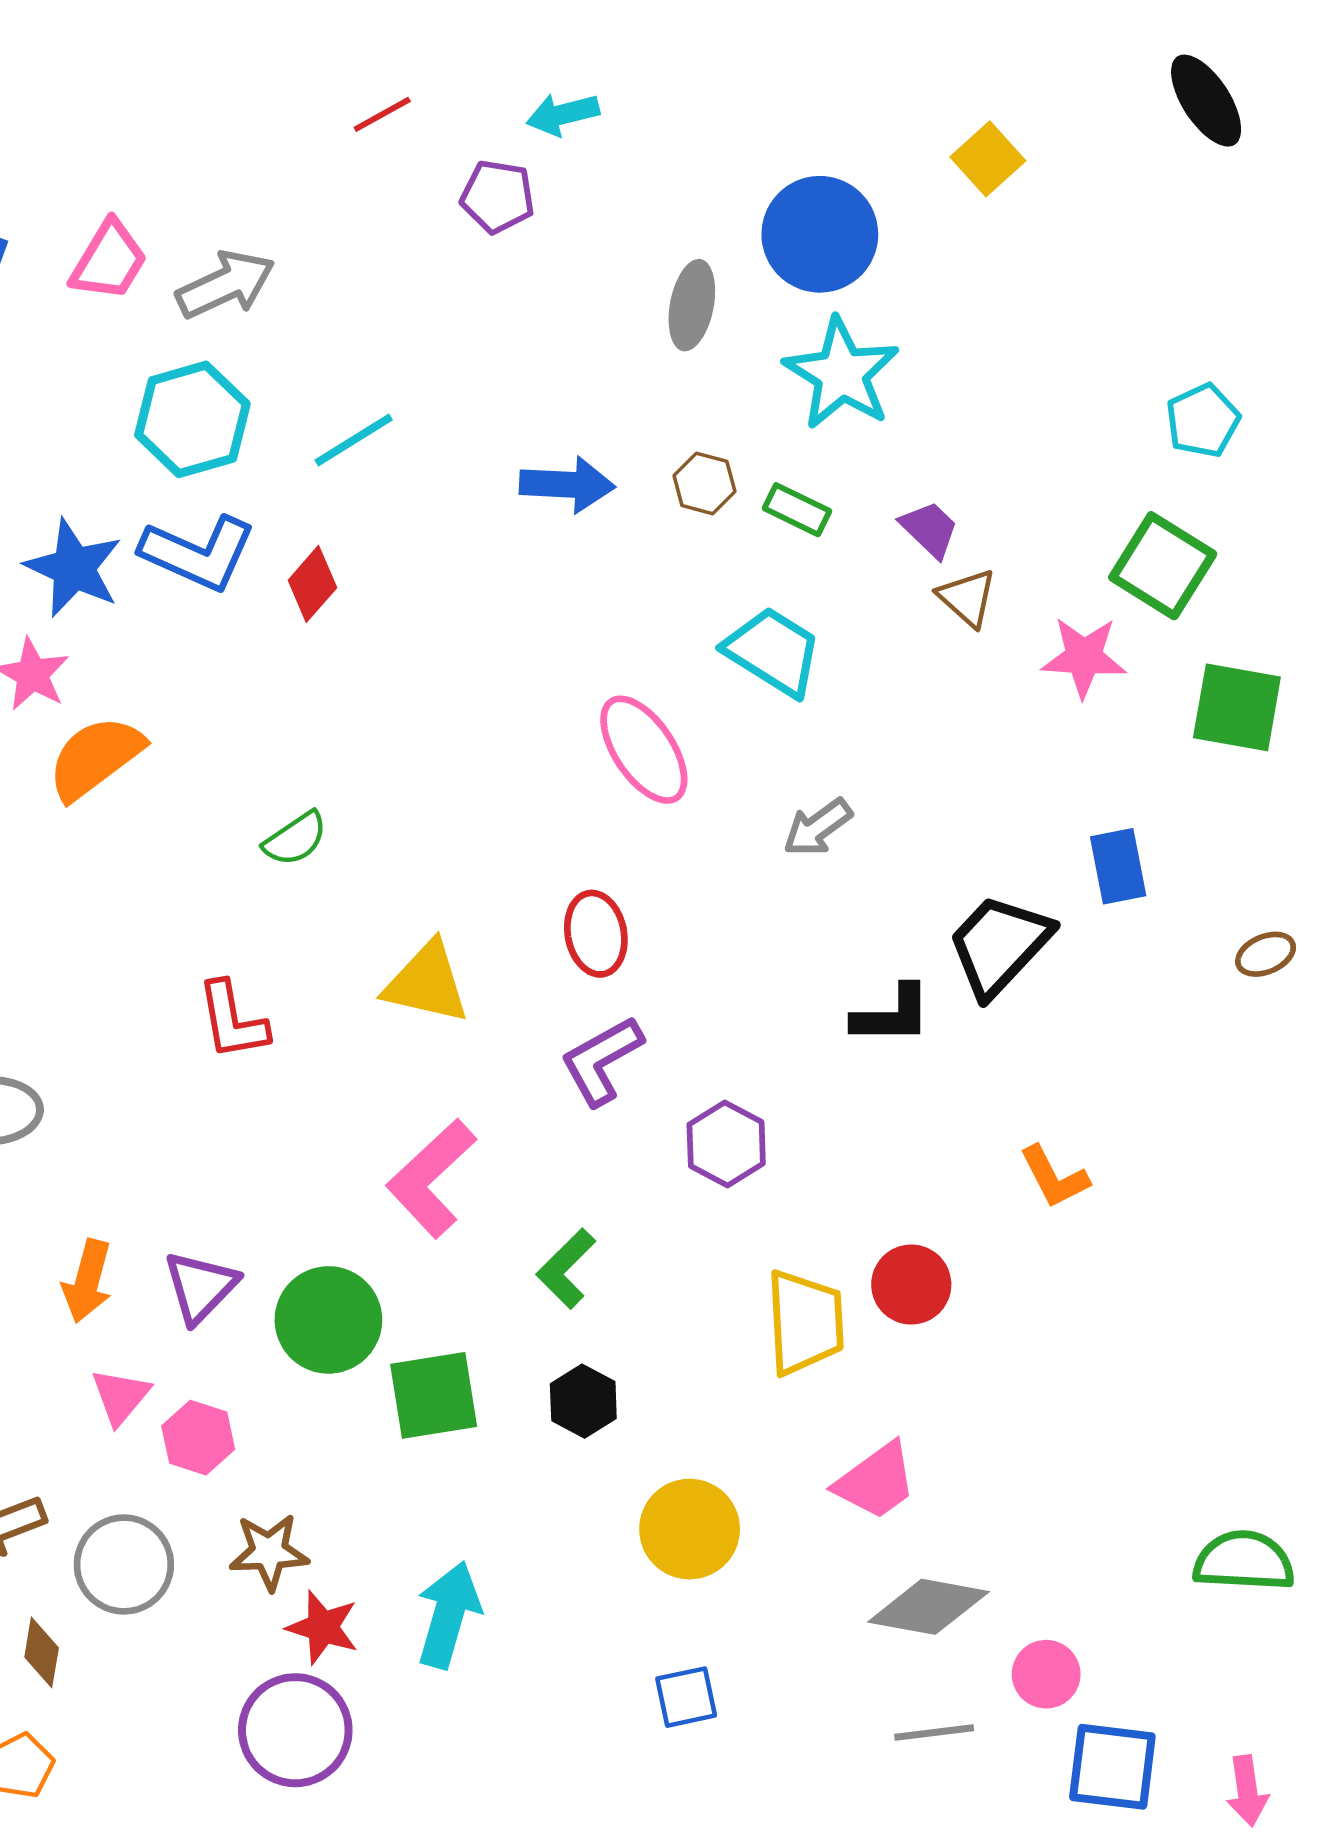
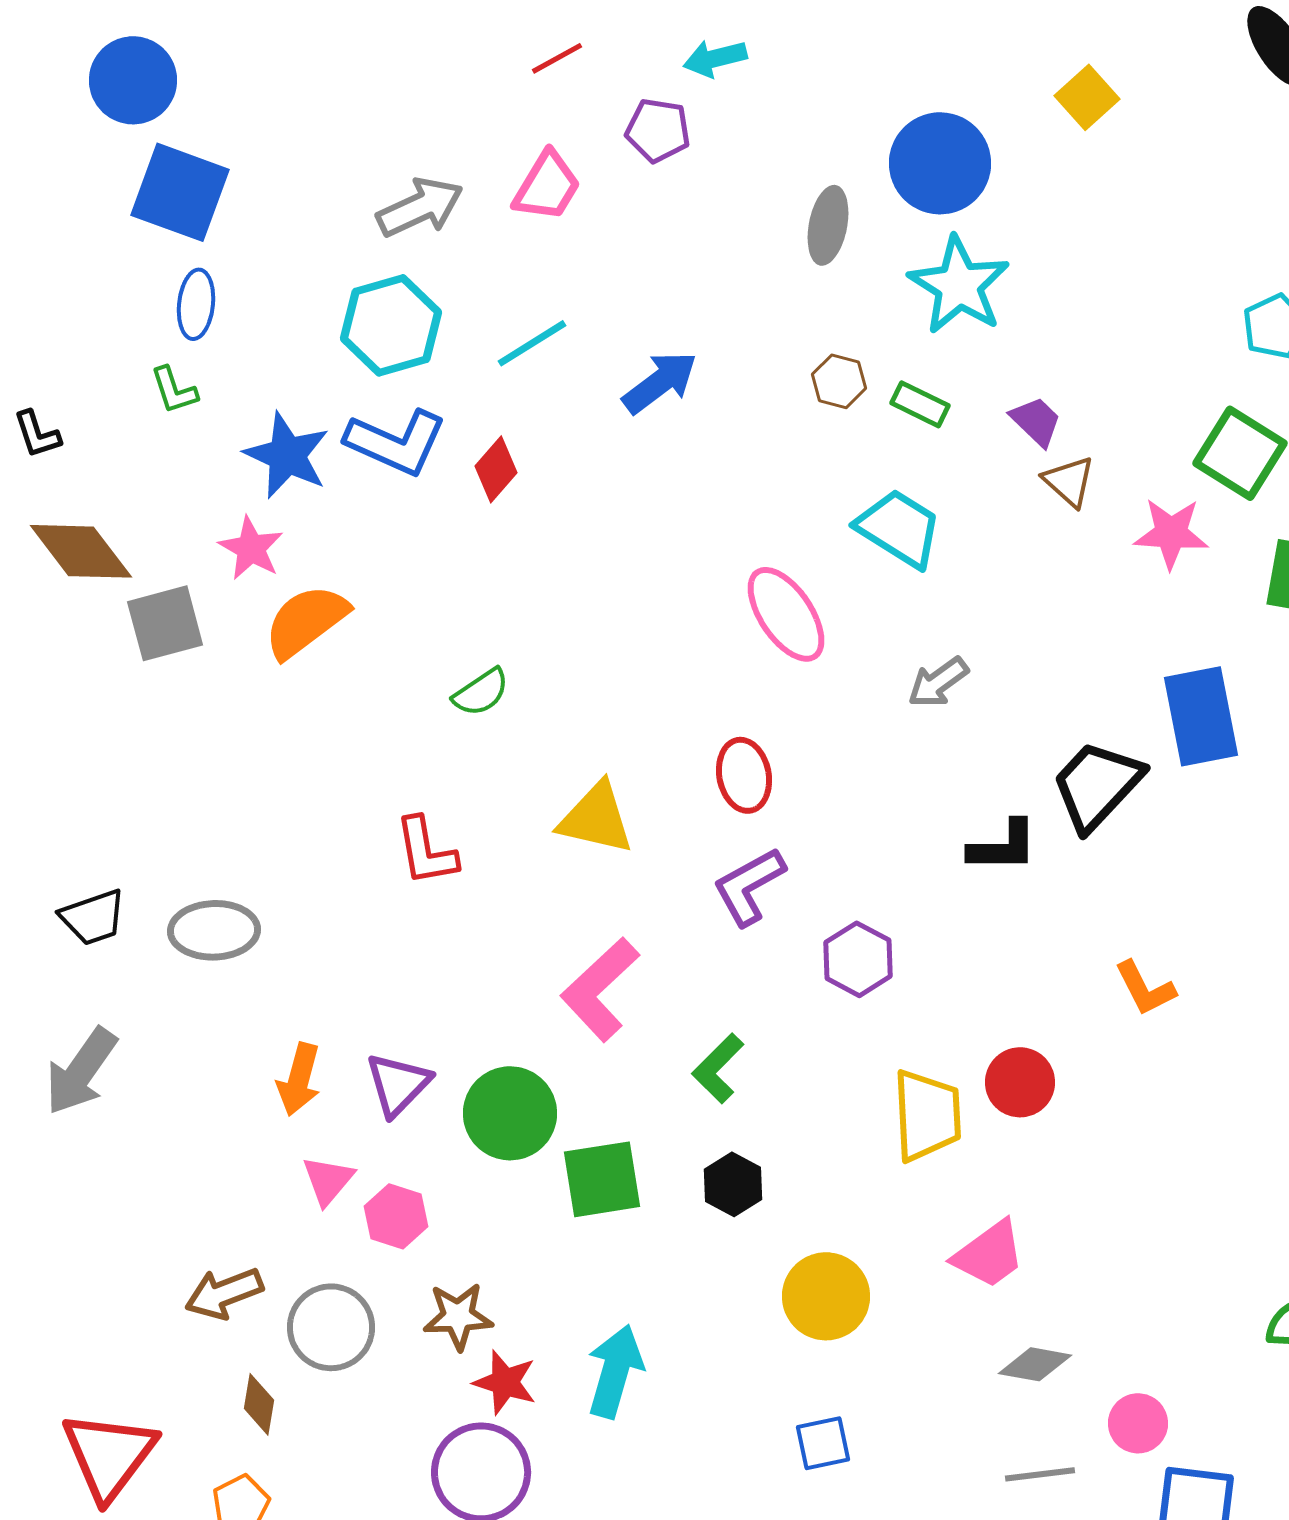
pink trapezoid: (109, 261) -> (547, 186), moved
blue arrow: (567, 485) -> (660, 382), moved, turned -40
blue rectangle: (1118, 866) -> (1201, 716), size x1.5
gray diamond: (928, 1607) -> (1035, 1364), size x0.7

